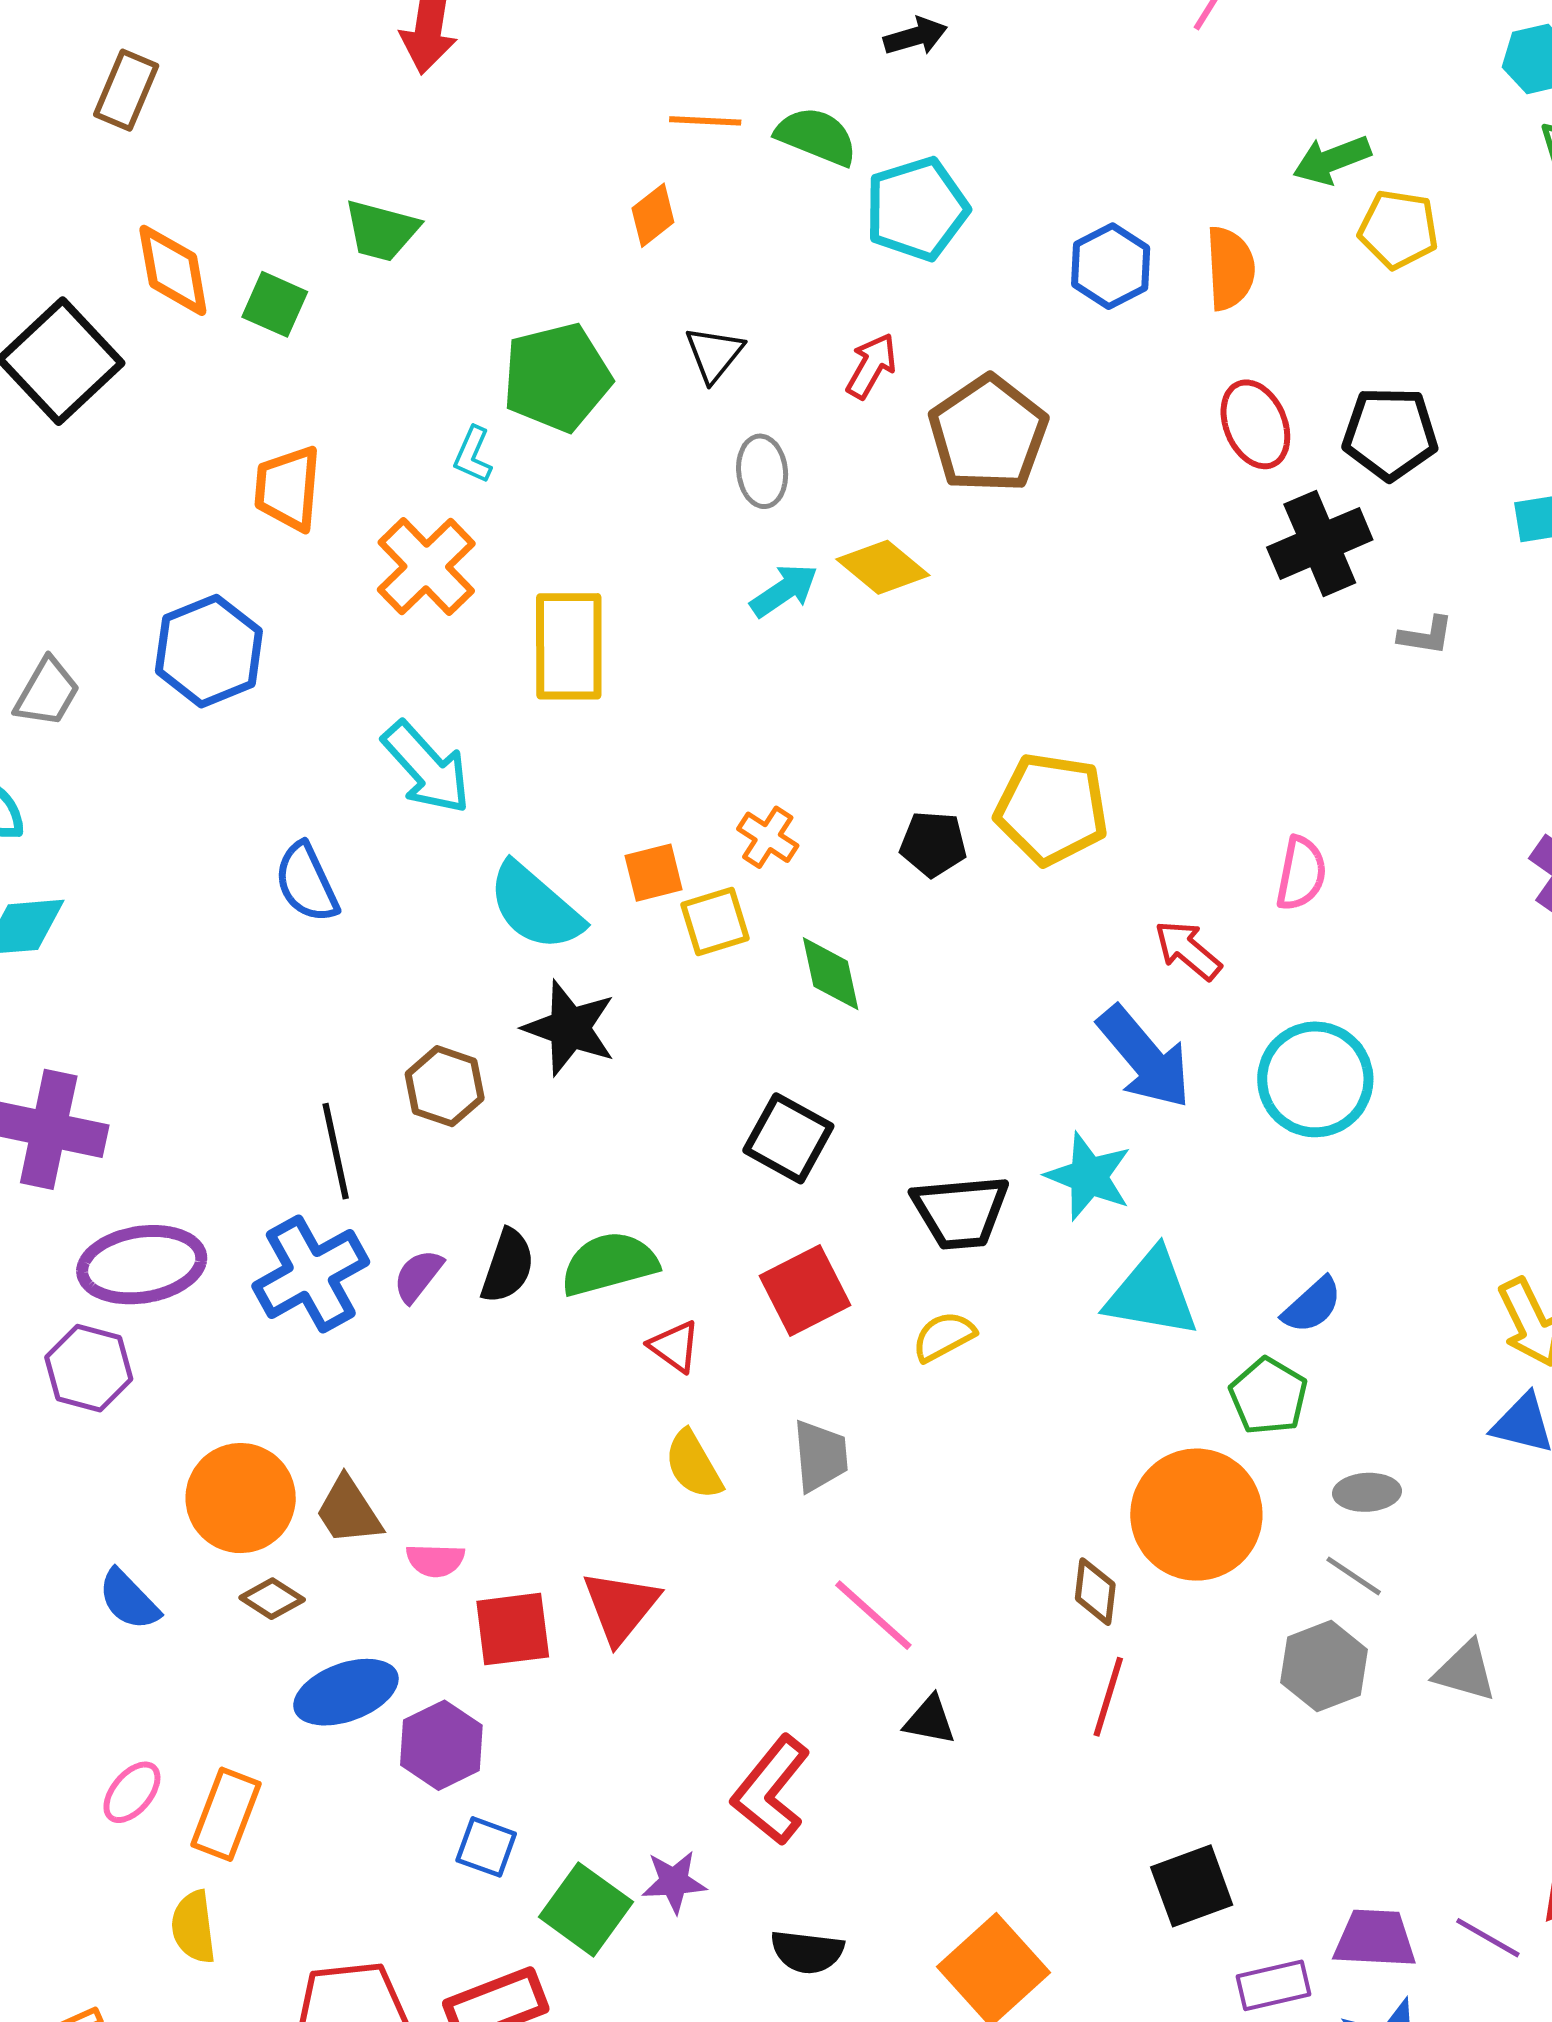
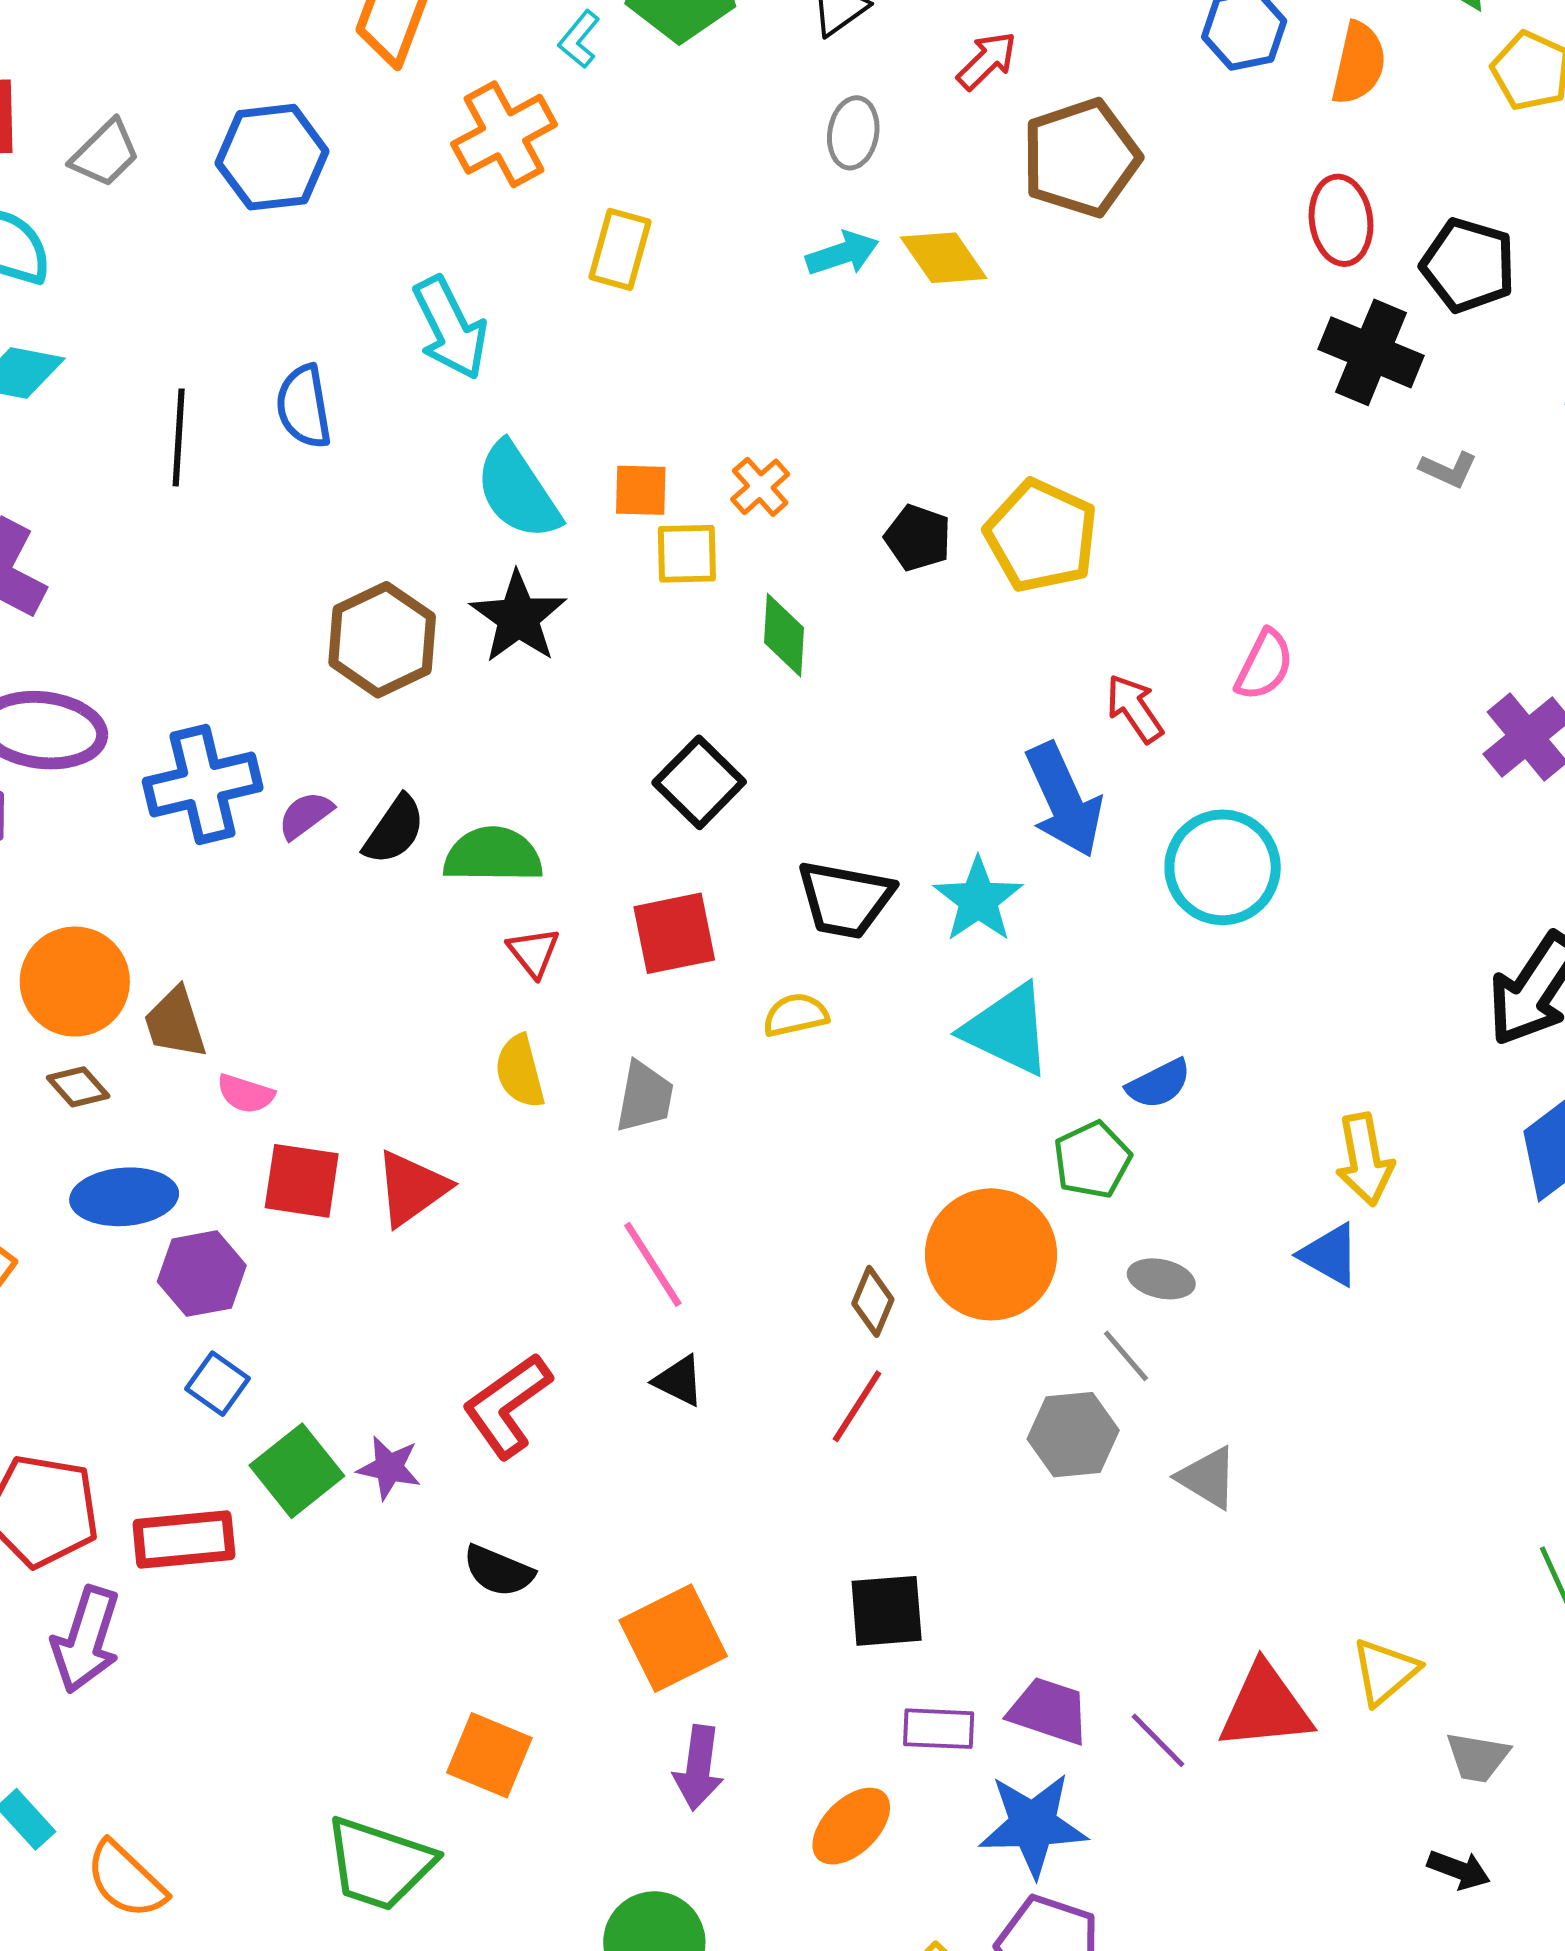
black cross: (1320, 543) -> (1371, 352), turned 30
yellow rectangle: (569, 646) -> (620, 249), size x0.7
brown hexagon: (445, 1086) -> (382, 640), size x1.4
black line: (336, 1151) -> (179, 437), moved

